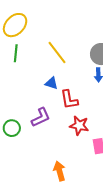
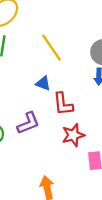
red star: (79, 125) -> (73, 135), turned -30

